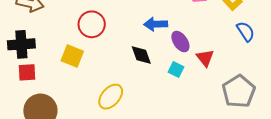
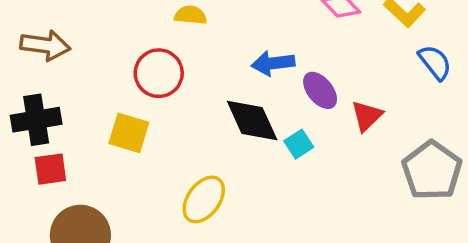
black diamond: (141, 55) -> (252, 120), size x1.4
red triangle: (205, 58) -> (367, 116), turned 30
cyan square: (176, 69) -> (299, 144), moved, turned 35

